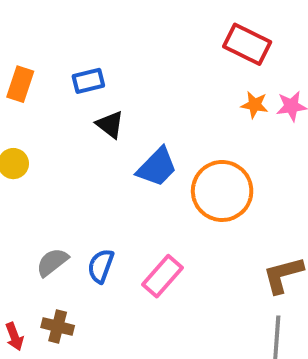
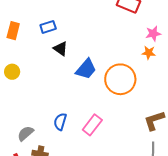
orange star: (255, 105) -> (149, 53), moved
gray semicircle: (52, 262) -> (25, 133), moved

